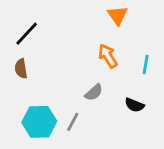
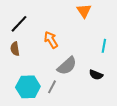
orange arrow: (108, 56) -> (51, 40), moved
gray semicircle: (94, 92) -> (67, 66), size x1.5

